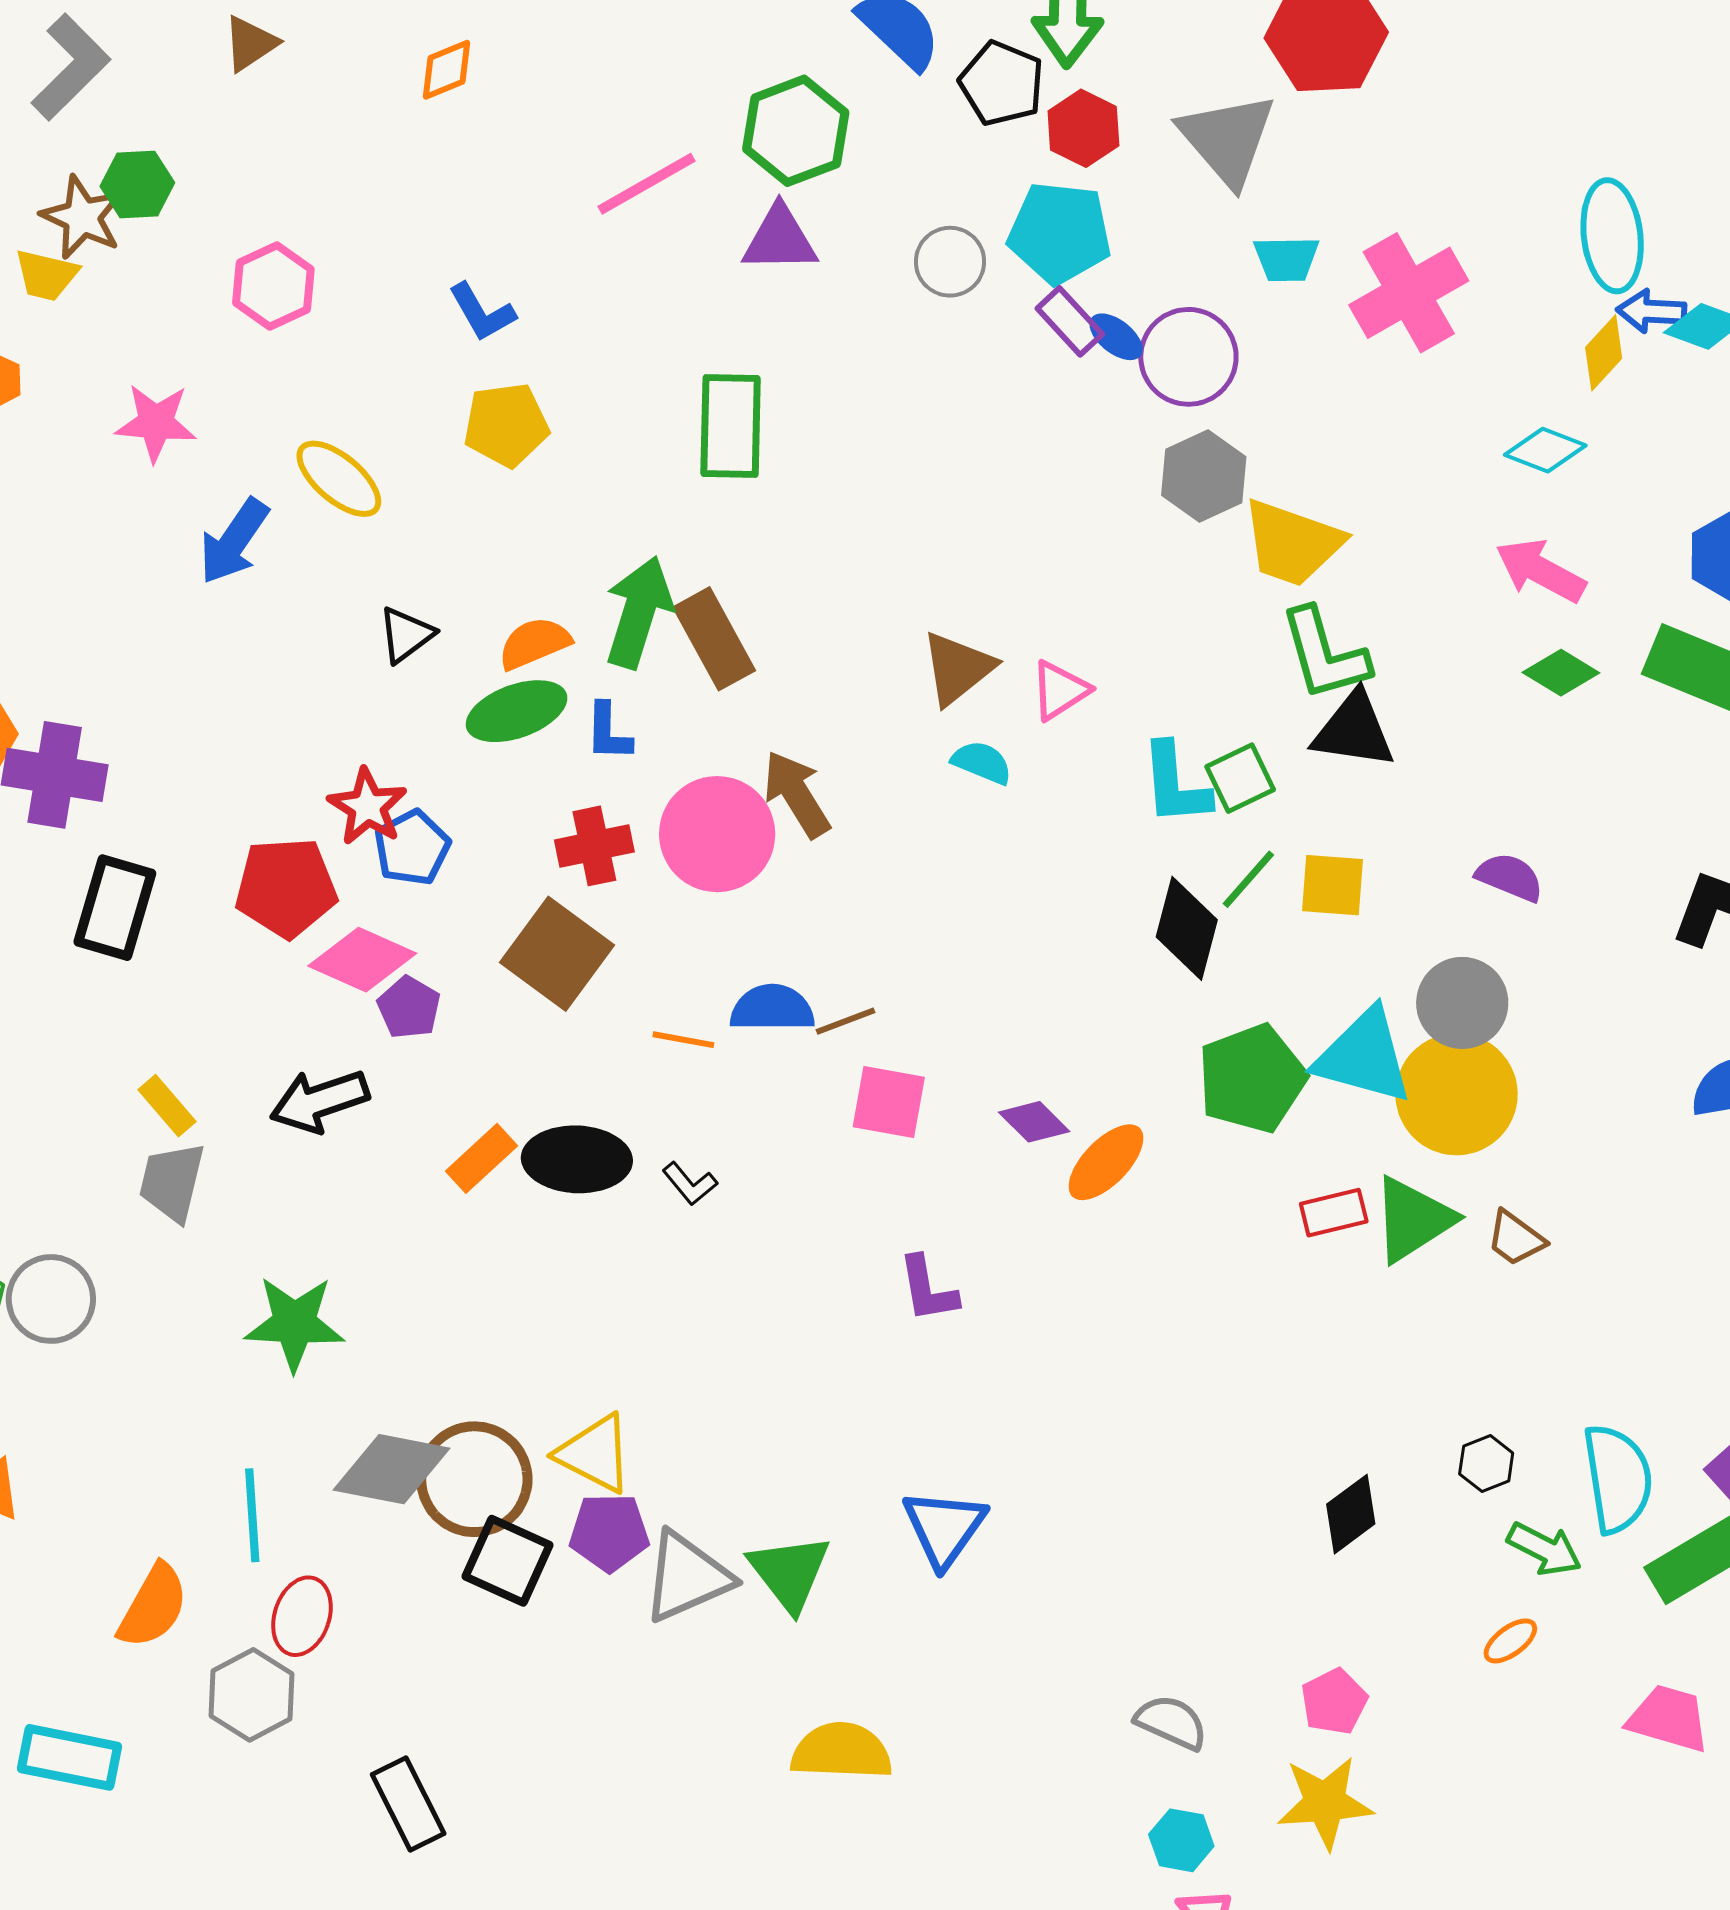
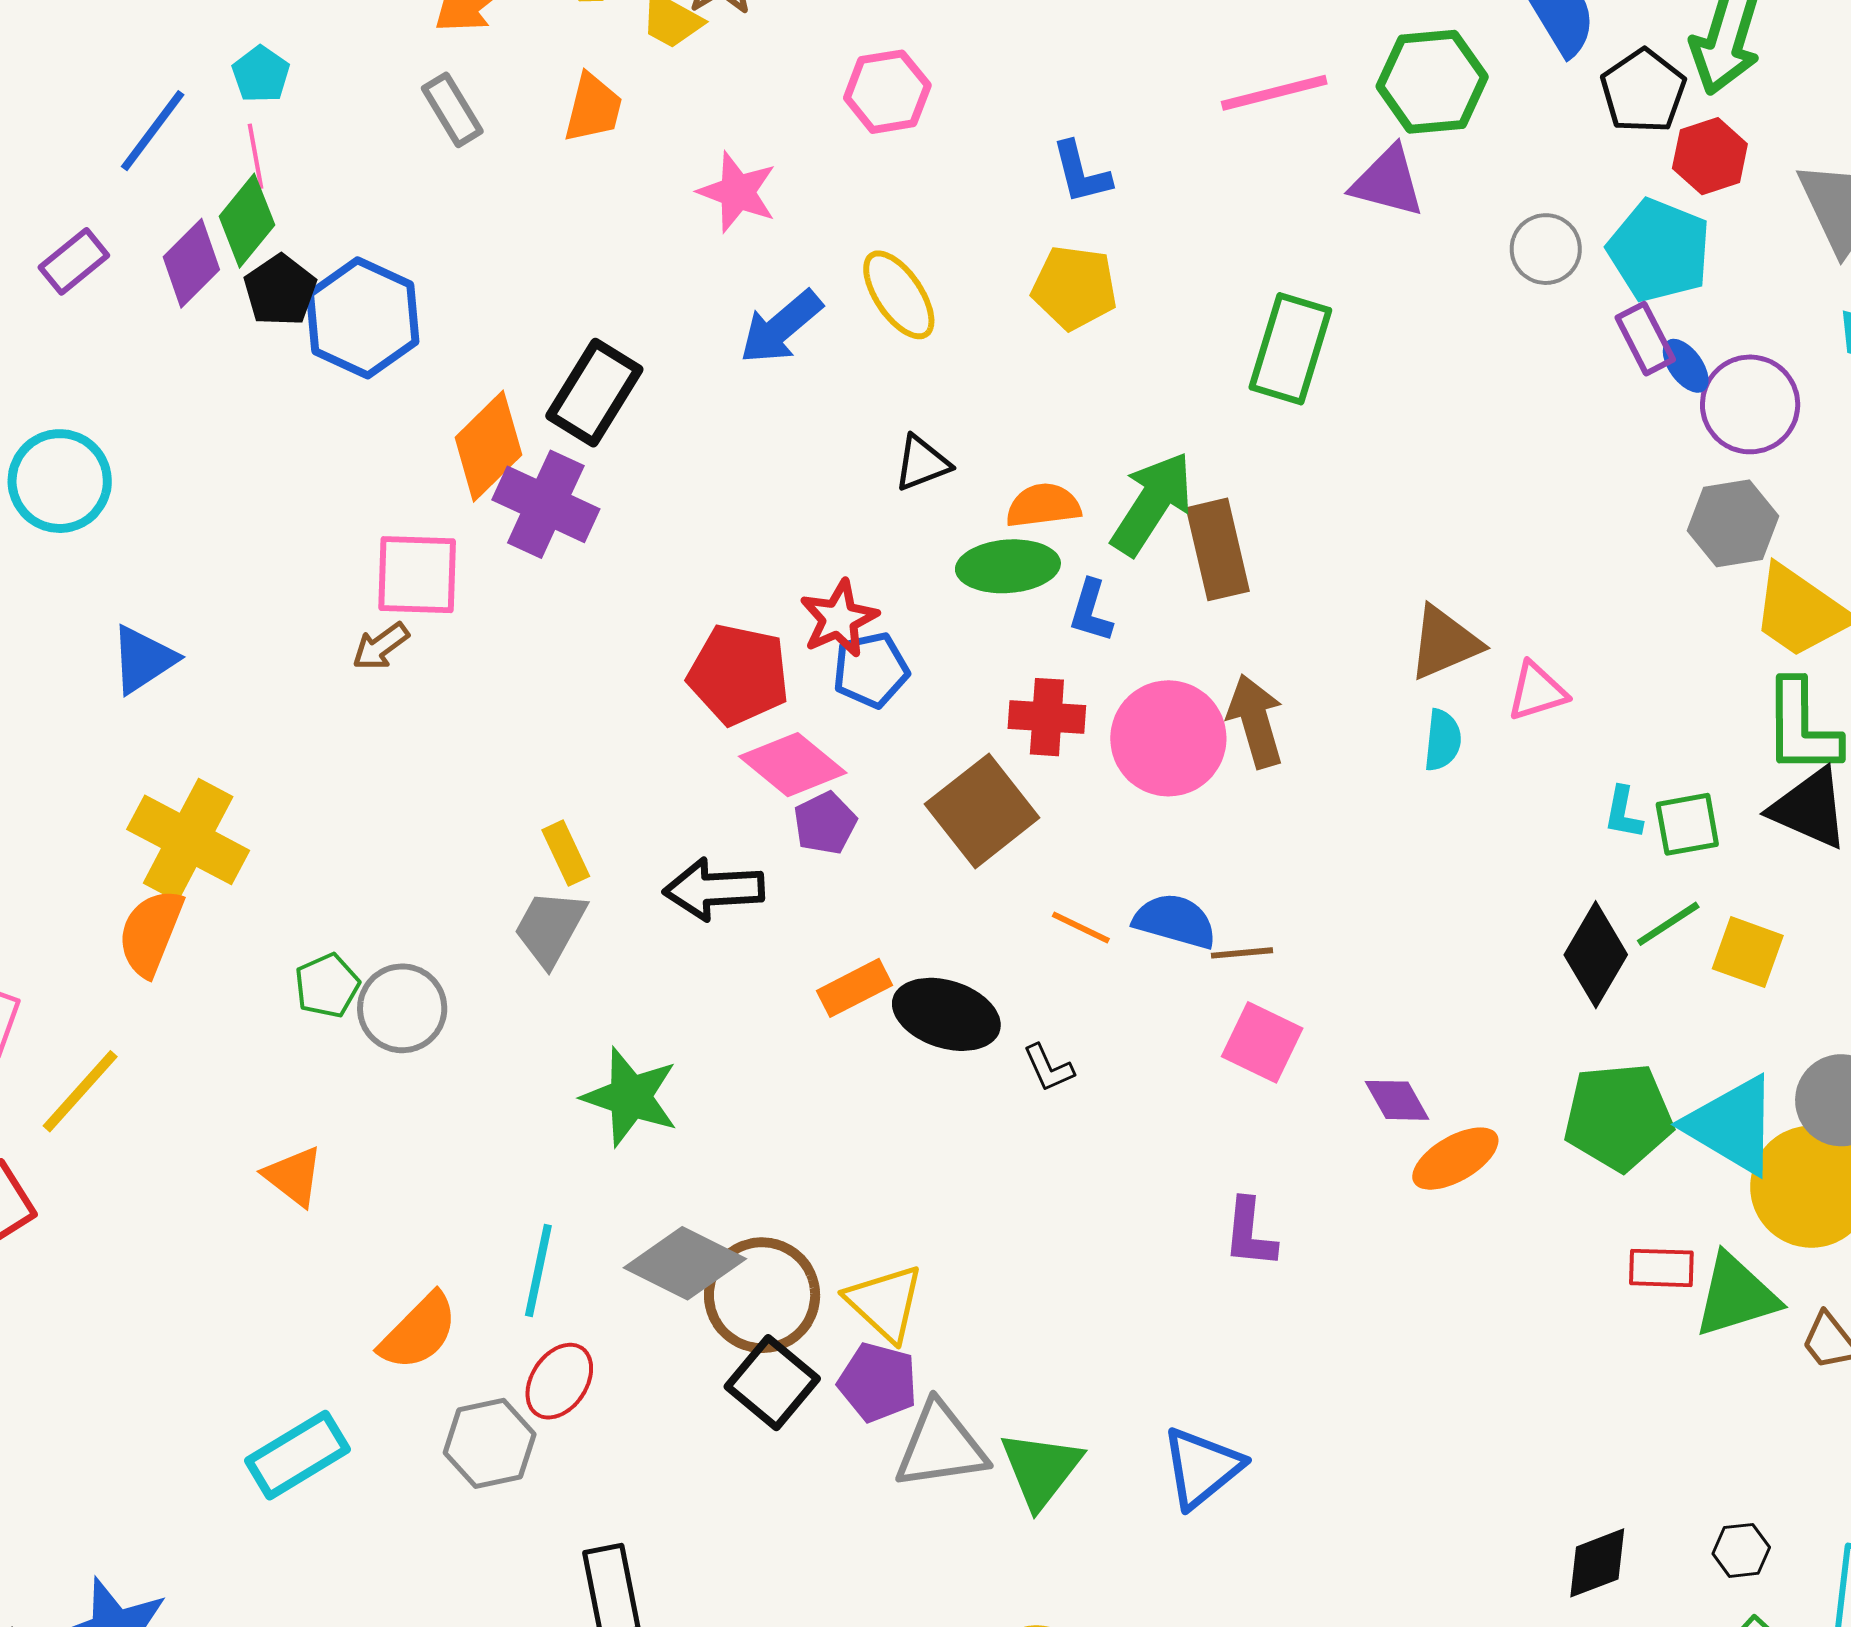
cyan semicircle: (982, 762) -> (1443, 740), turned 58
cyan L-shape: (1175, 784) -> (1623, 813), size x0.6
black rectangle: (115, 908) -> (594, 393), moved
cyan rectangle: (69, 1757) -> (297, 1455), turned -58

